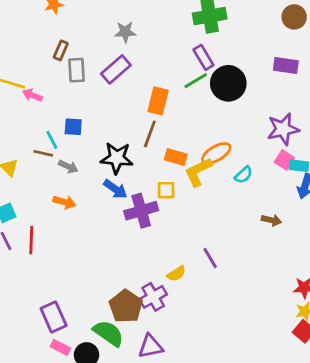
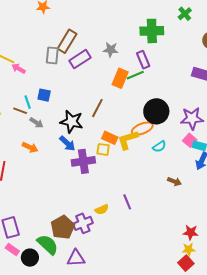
gray star: (125, 32) -> (111, 50), moved
brown rectangle: (61, 50) -> (67, 41), moved, size x1.6
black circle: (228, 83) -> (156, 111), moved
orange rectangle: (158, 101) -> (120, 78), moved
orange rectangle: (176, 157) -> (110, 138), moved

